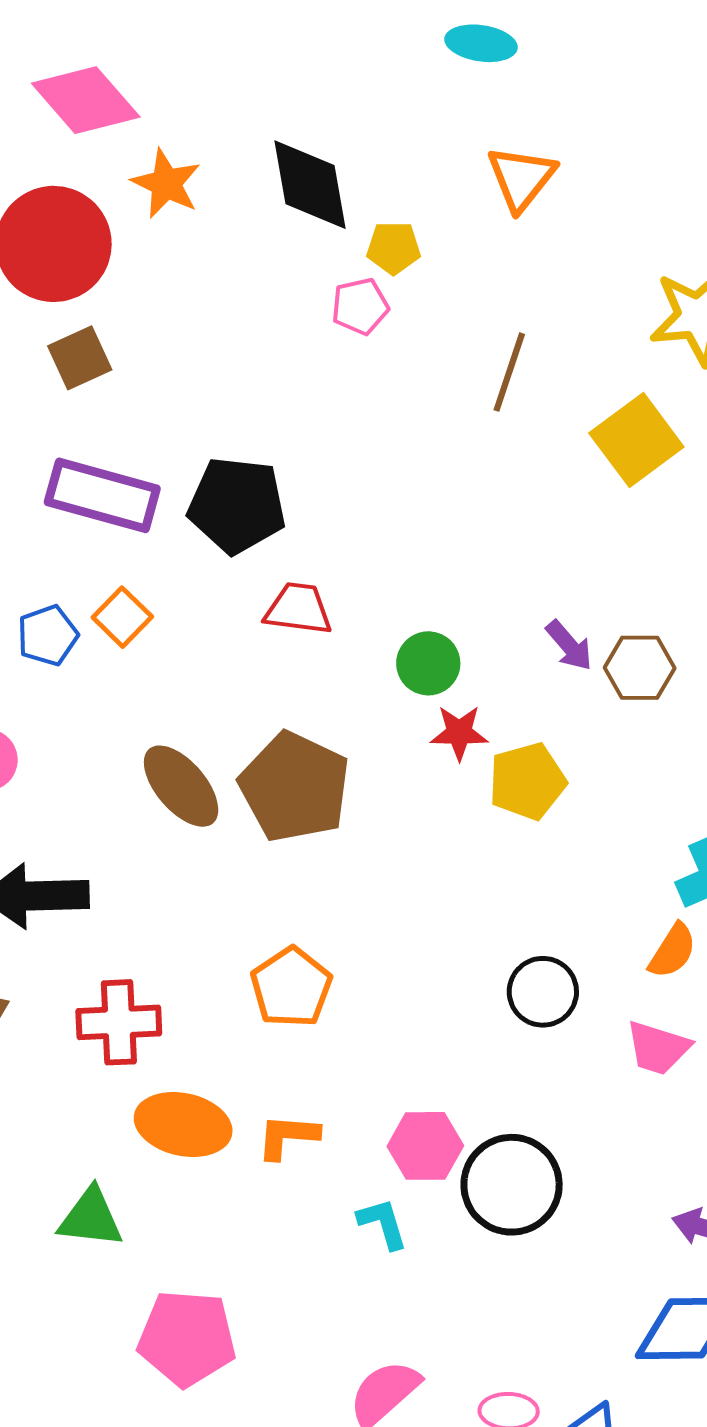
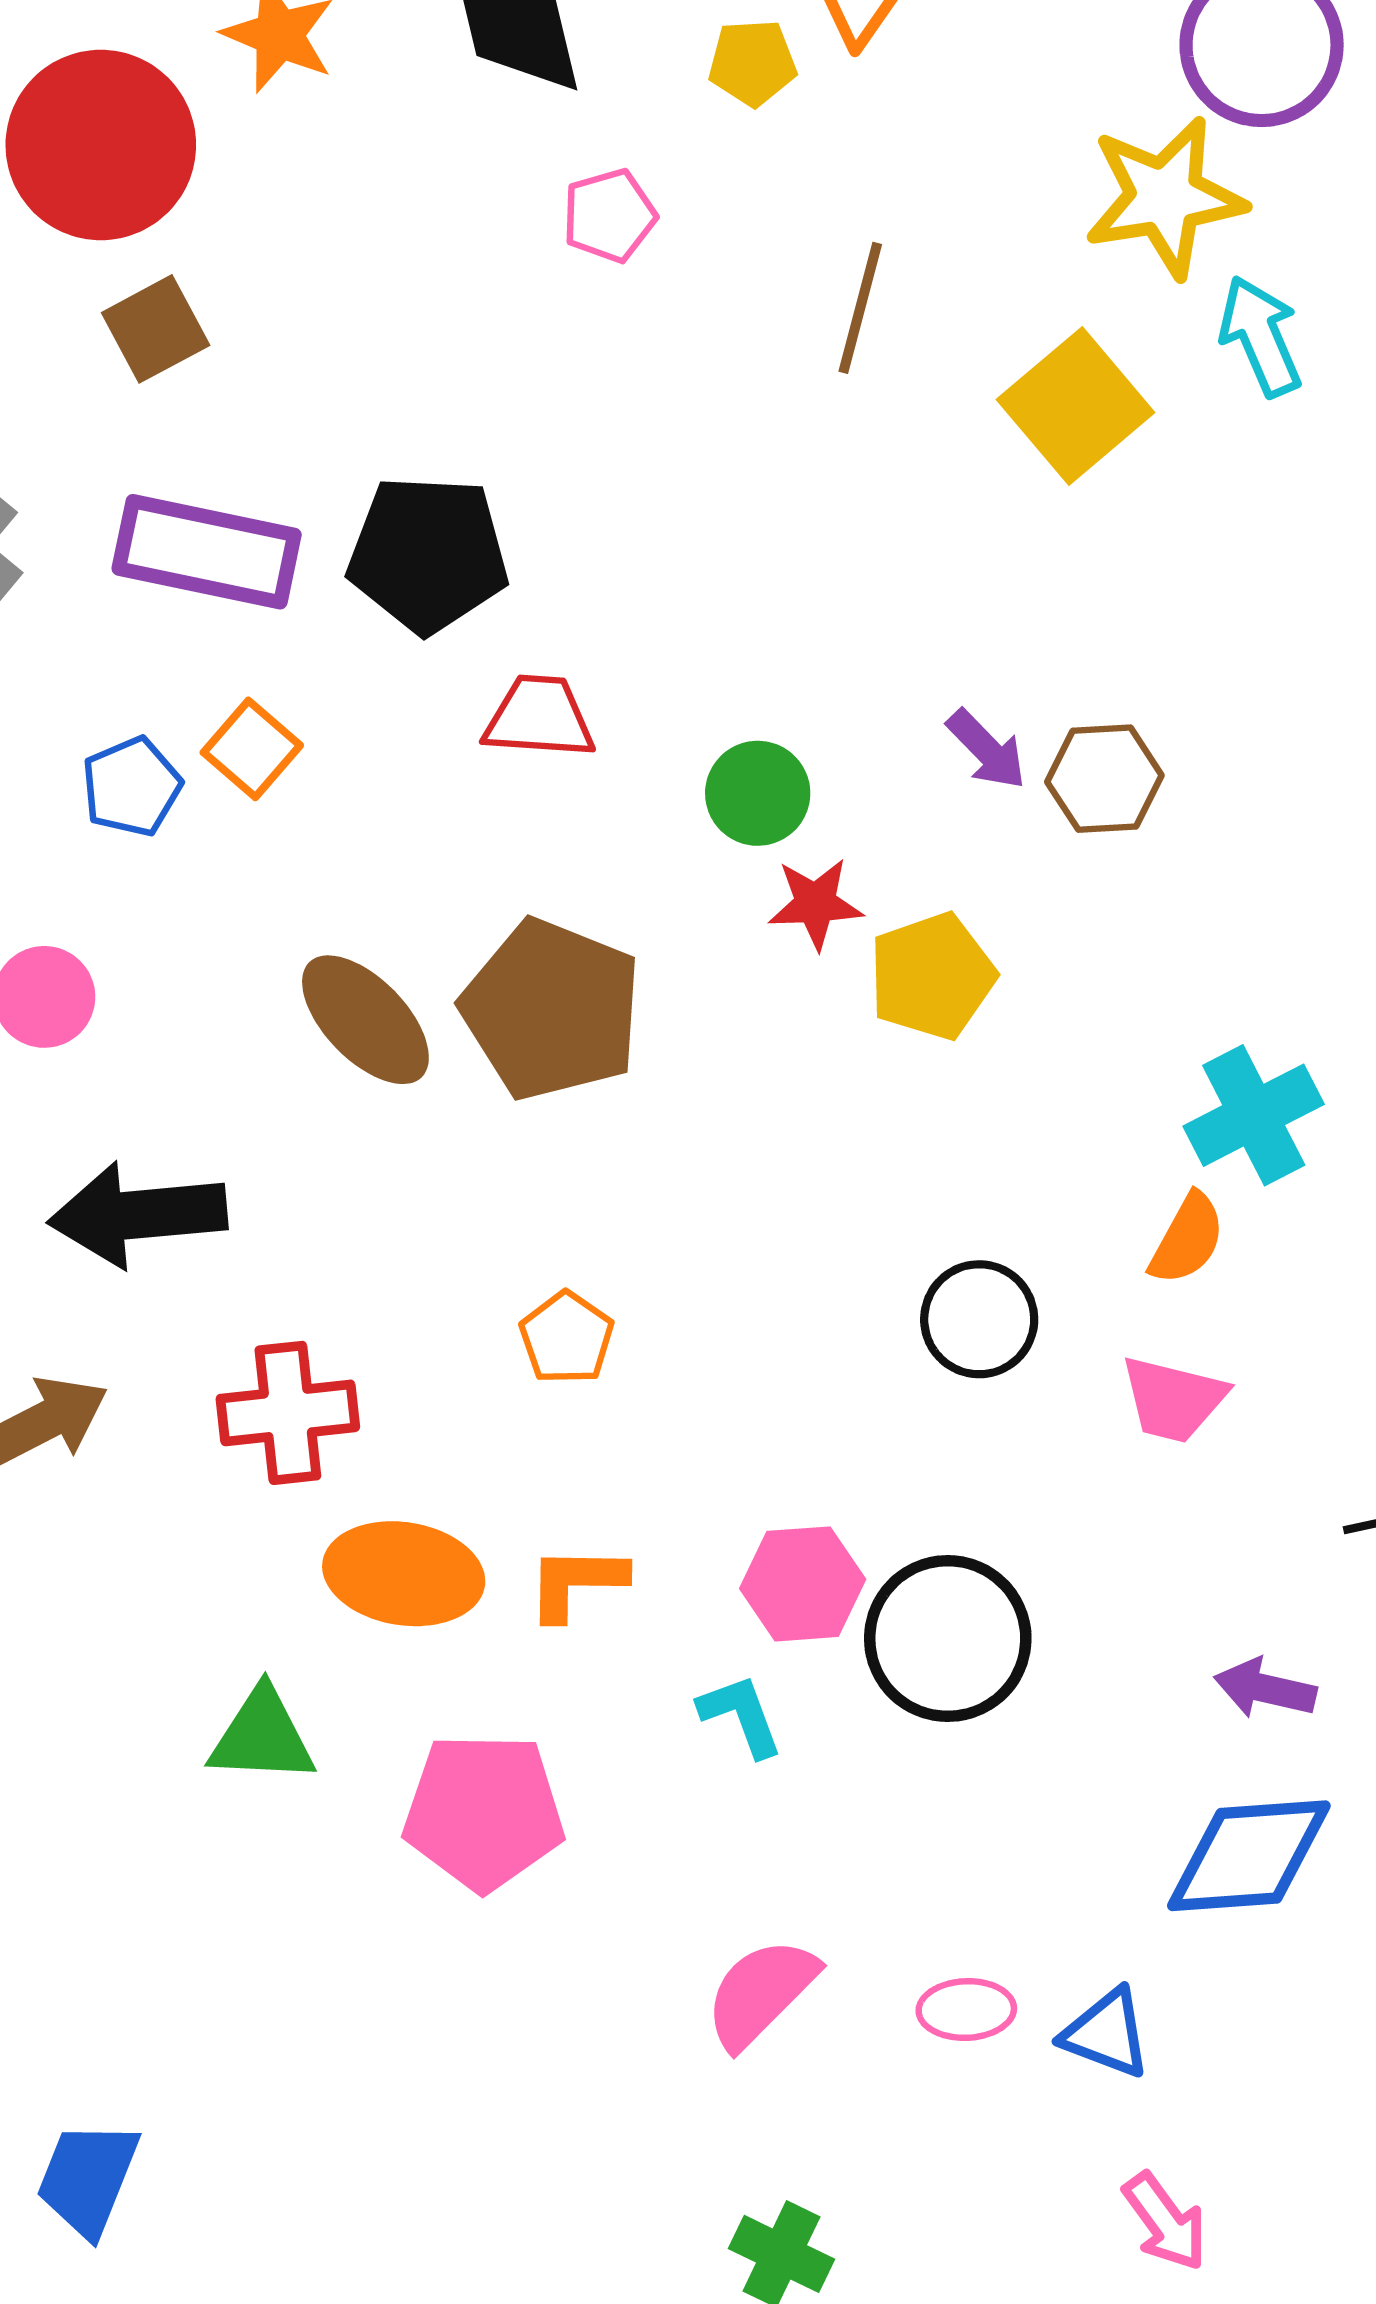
yellow pentagon: (394, 248) -> (752, 63), moved
orange pentagon: (291, 987) -> (567, 1338), size x0.7
pink pentagon: (187, 1338) -> (484, 1812), moved

